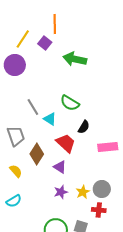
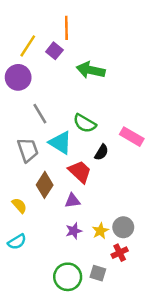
gray line: (33, 107) -> (40, 114), moved
cyan triangle: (50, 119) -> (60, 143), size x1.5
gray trapezoid: (16, 136) -> (28, 150), moved
pink rectangle: (108, 147) -> (132, 137), moved, turned 36
purple triangle: (60, 167) -> (73, 201), turned -40
red cross: (99, 210) -> (120, 253), turned -32

